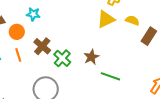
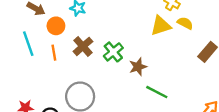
yellow semicircle: (132, 20) -> (185, 23), moved
green cross: (62, 58) -> (113, 52), moved

